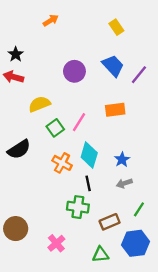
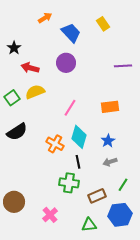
blue trapezoid: (113, 66) -> (71, 33), moved
purple line: (139, 75) -> (123, 66), turned 48
red arrow: (13, 77) -> (30, 68), moved
orange rectangle: (115, 110) -> (110, 107), moved
green square: (55, 128) -> (12, 98), moved

